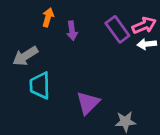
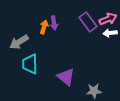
orange arrow: (48, 17) -> (44, 27), moved
purple triangle: (88, 103) -> (66, 77), turned -36

